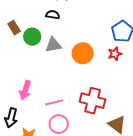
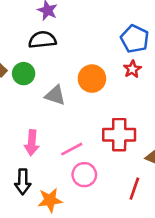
black semicircle: (53, 15) -> (42, 40), size x1.5
gray triangle: (53, 45) -> (55, 95), moved, turned 42

